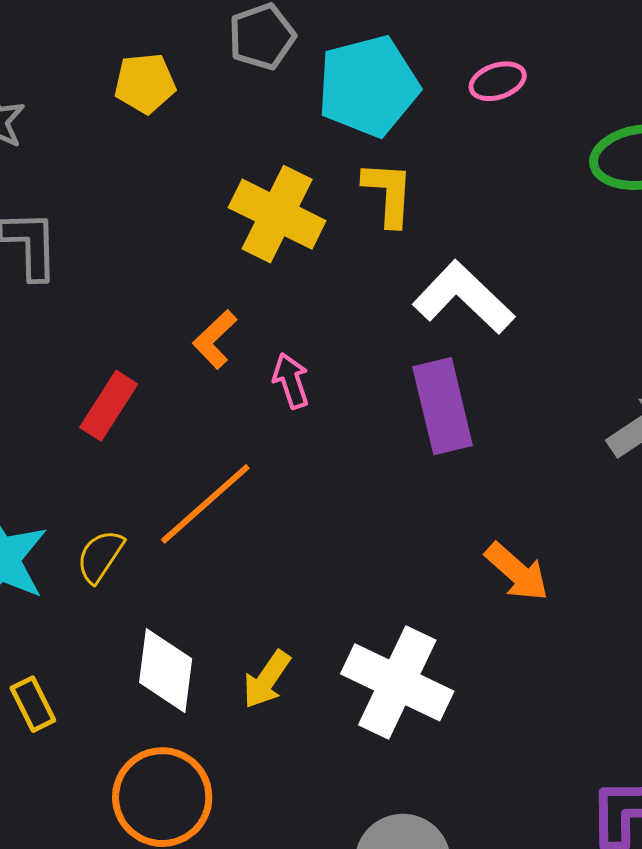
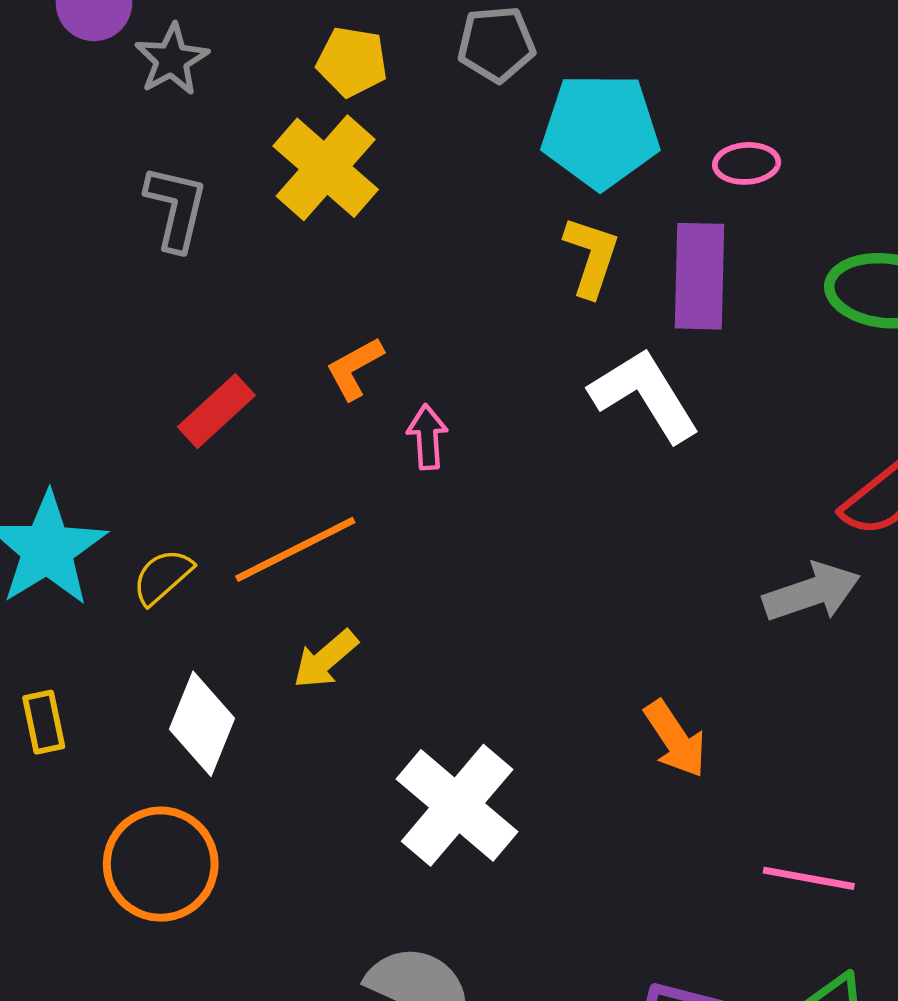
yellow cross: (277, 214) -> (326, 168), moved
purple rectangle: (443, 406) -> (700, 276), moved
orange arrow: (517, 572) -> (675, 739), moved
yellow arrow: (267, 679) -> (326, 659), moved

